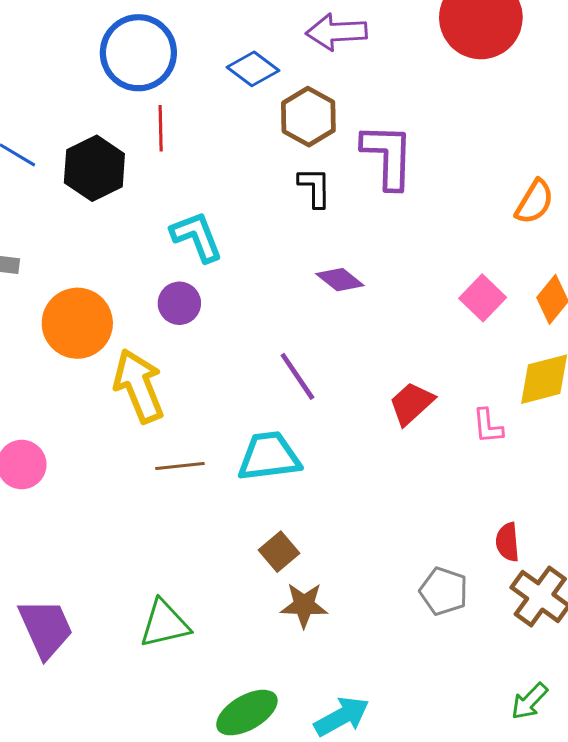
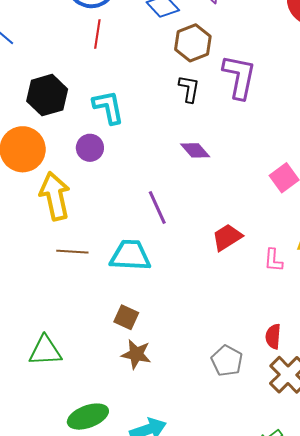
black hexagon: (94, 168) -> (47, 95), moved
brown square: (279, 552) -> (126, 317), turned -35

